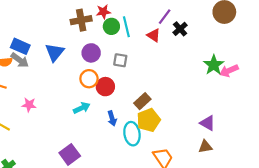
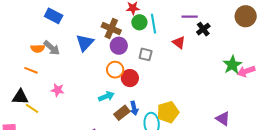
purple line: (165, 17) -> (190, 17), turned 49
brown cross: (81, 20) -> (111, 28), moved, turned 30
red triangle: (154, 35) -> (179, 42), moved
blue rectangle: (20, 46) -> (54, 16), moved
brown rectangle: (142, 101) -> (122, 113), moved

